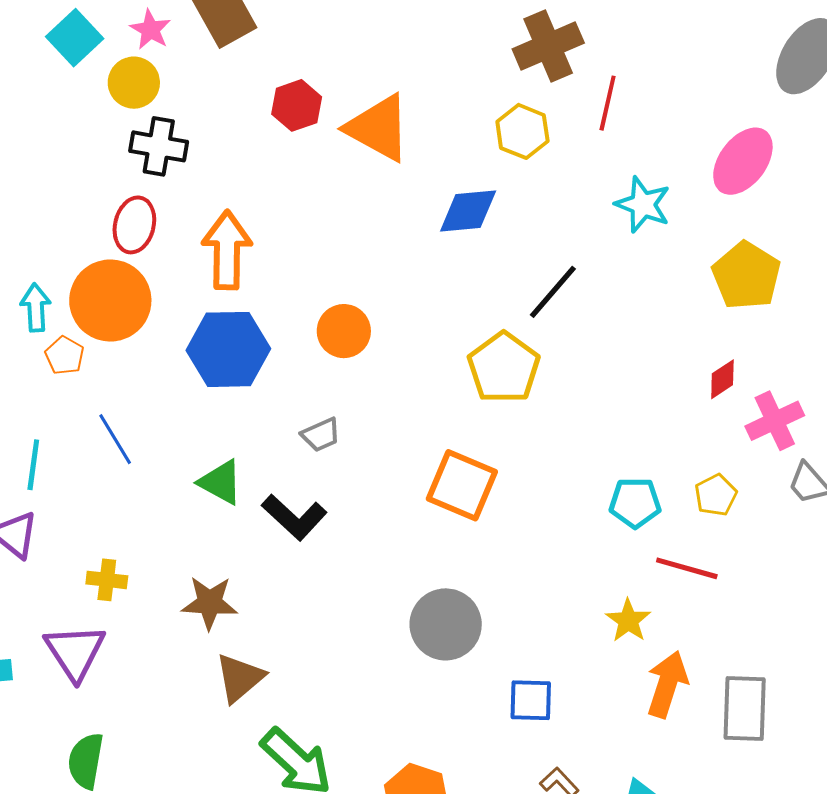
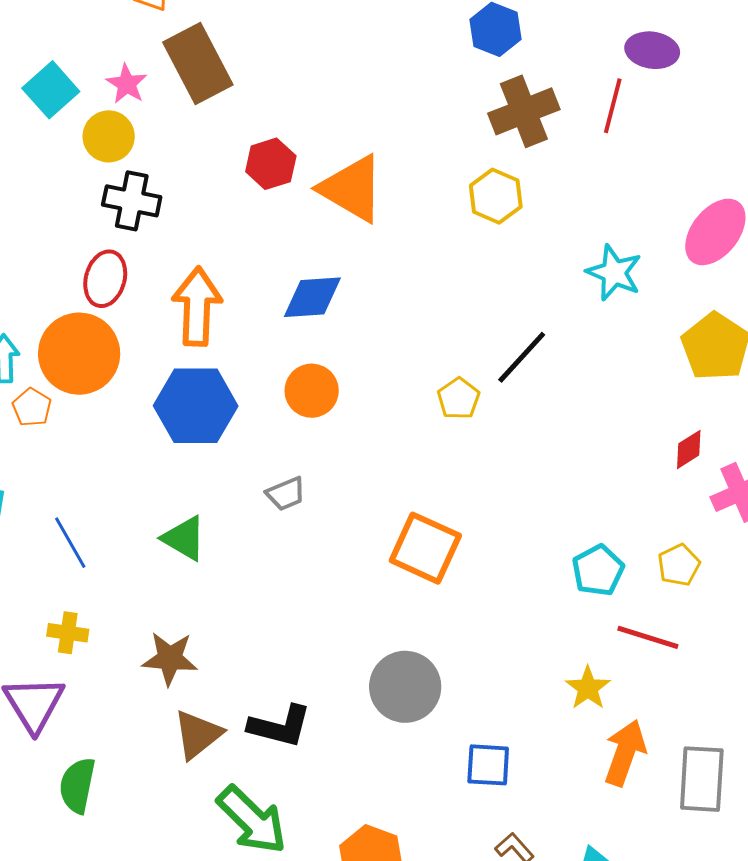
red line: (608, 103) -> (613, 106), moved
blue diamond: (468, 211) -> (312, 297), moved
yellow pentagon: (504, 368) -> (459, 399), moved, size x0.6
blue line: (115, 439) -> (70, 543), moved
cyan pentagon: (635, 503) -> (598, 570), turned -30
black L-shape: (294, 517) -> (280, 726), moved, turned -30
green semicircle: (86, 761) -> (77, 785), moved

